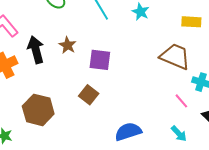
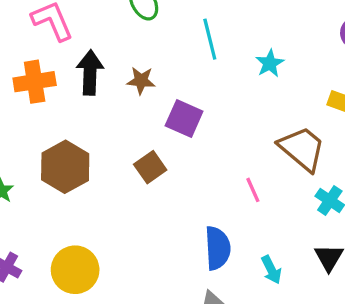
brown star: (68, 45) -> (141, 81), turned 30
pink line: (181, 101) -> (253, 190), moved
blue semicircle: (128, 132) -> (218, 248), moved, turned 88

